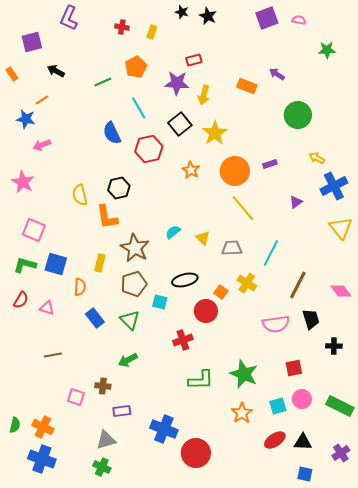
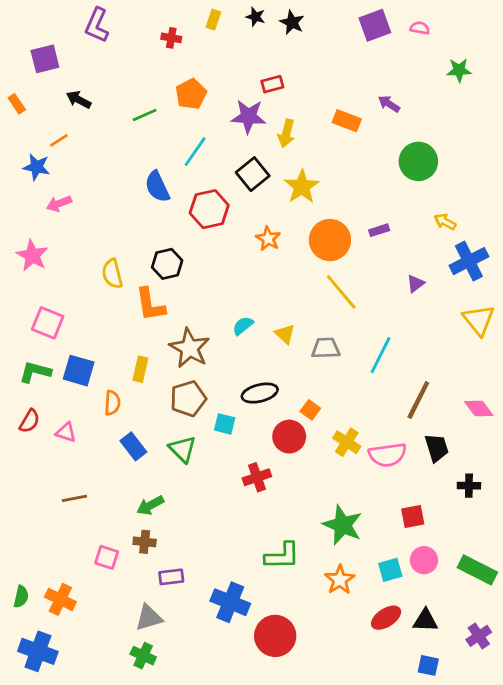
yellow rectangle: (152, 32) -> (213, 20), moved
cyan line: (139, 108) -> (195, 152), turned 65
yellow cross: (247, 283) -> (347, 442), moved
green arrow: (128, 360) -> (150, 505), moved
green L-shape: (201, 380) -> (282, 556), moved
blue cross: (42, 459) -> (38, 651), moved

